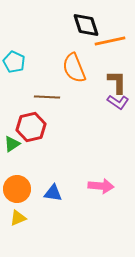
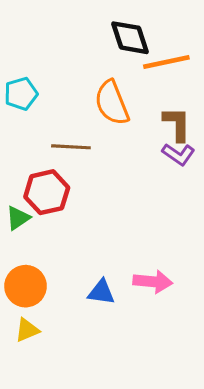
cyan pentagon: (14, 62) -> (21, 94), turned 30
blue triangle: (53, 193) -> (101, 292), moved

